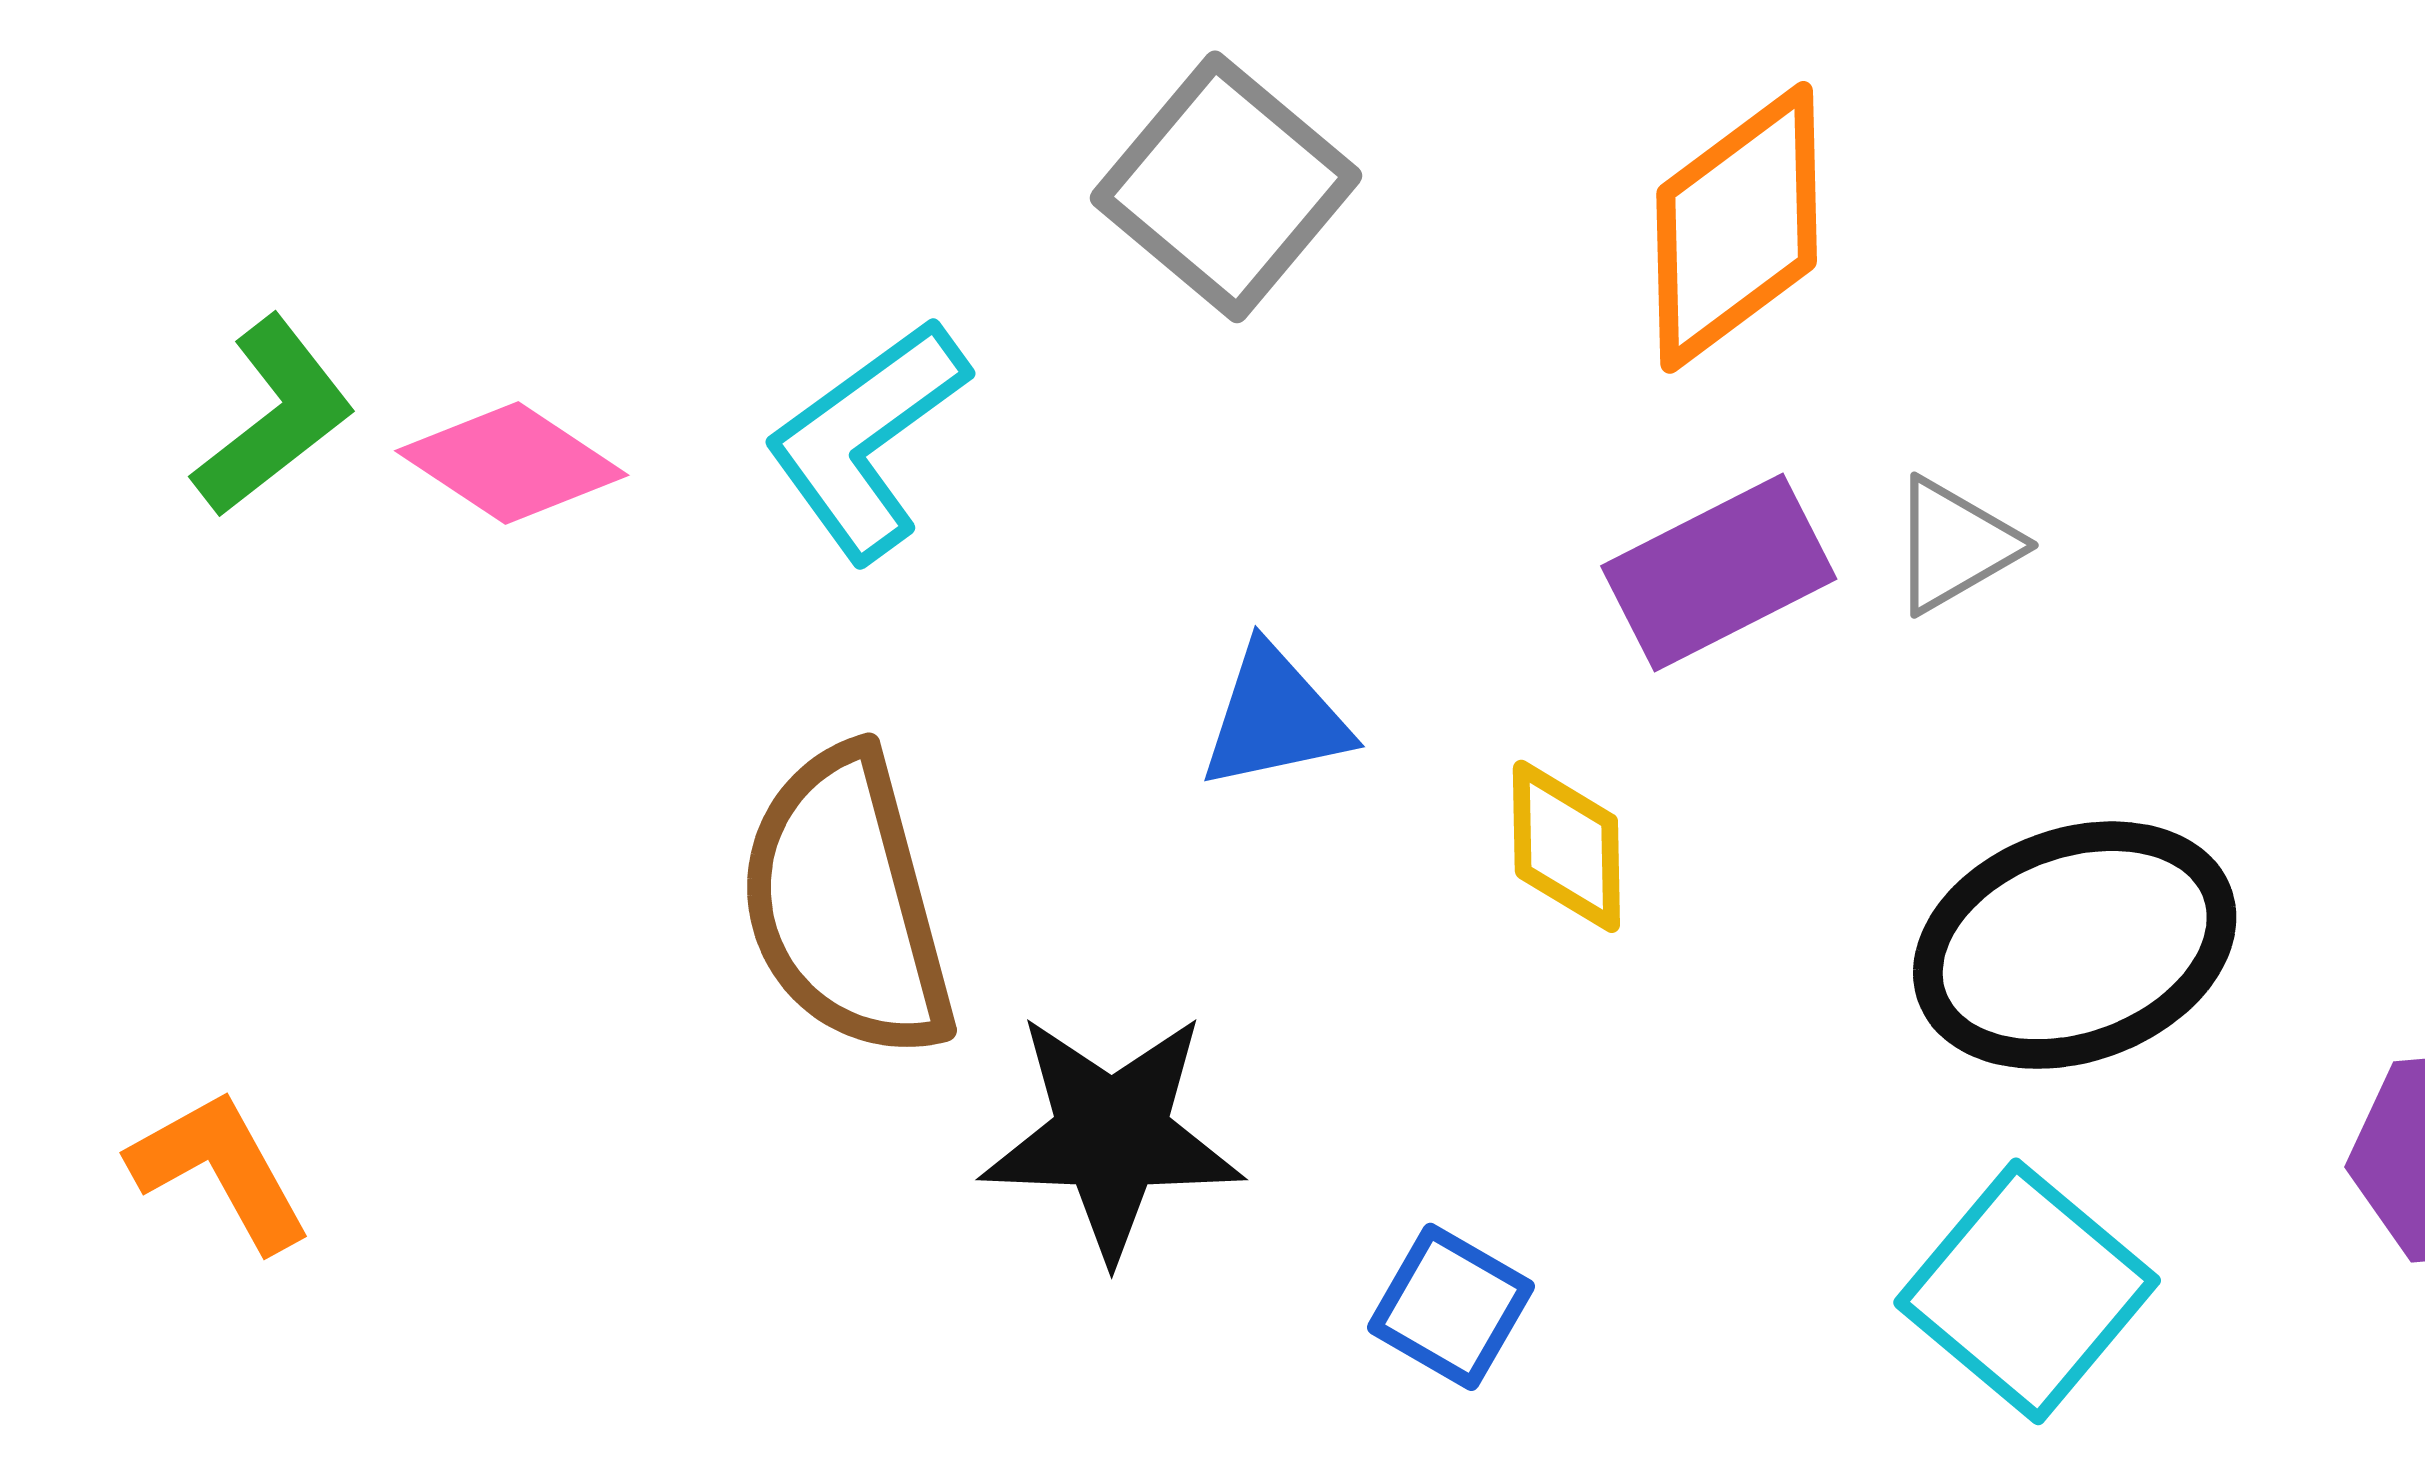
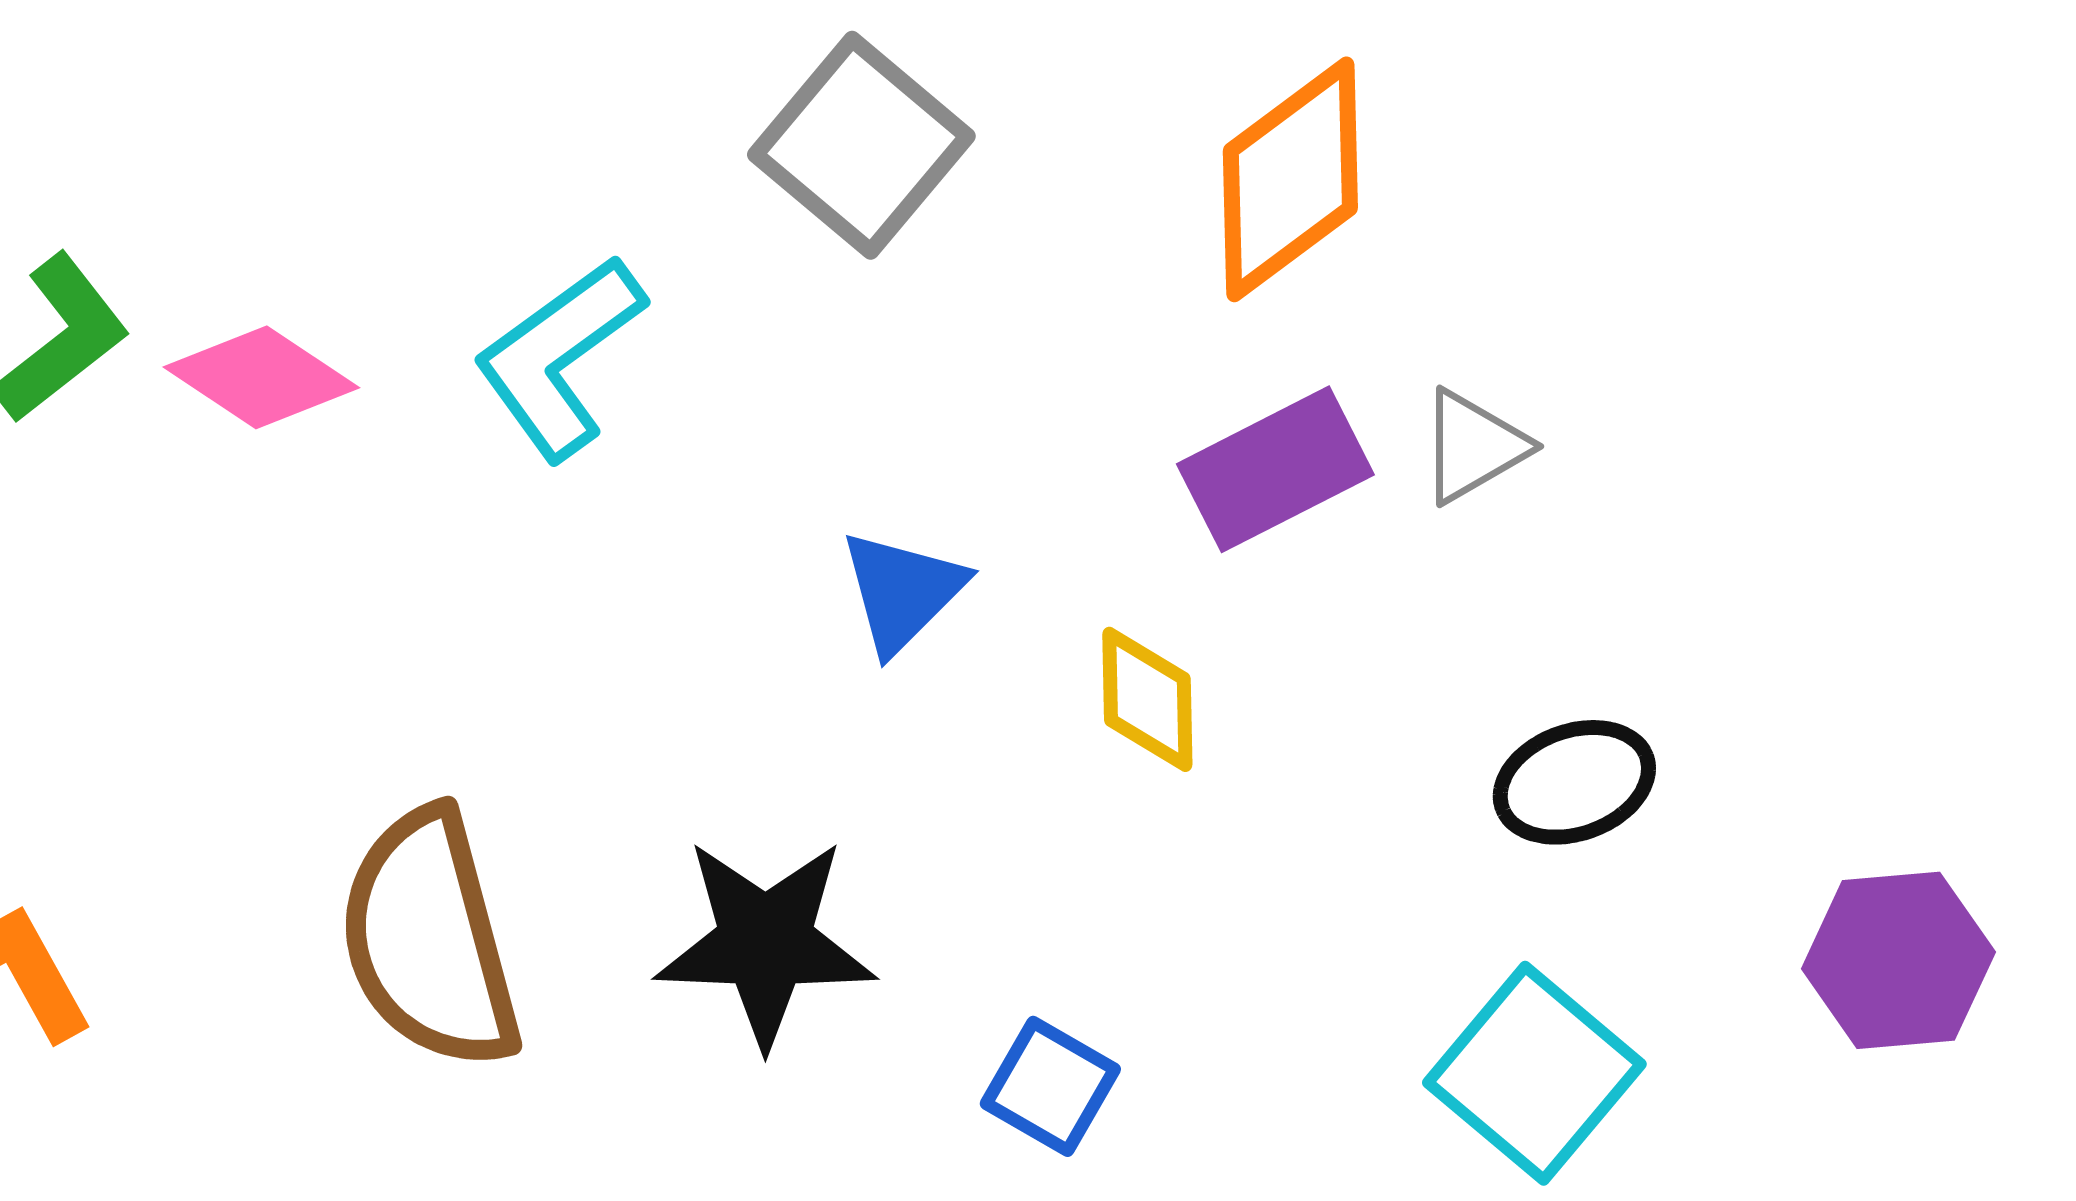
blue triangle: (1275, 718) -> (902, 591), turned -33
brown semicircle: (846, 903) -> (429, 939), moved
black ellipse: (2075, 945) -> (1574, 782), size x0.6

